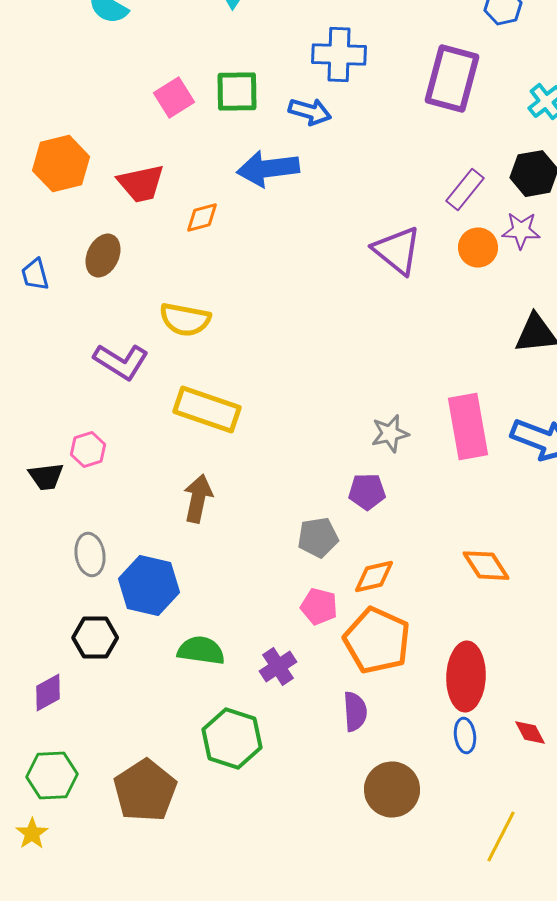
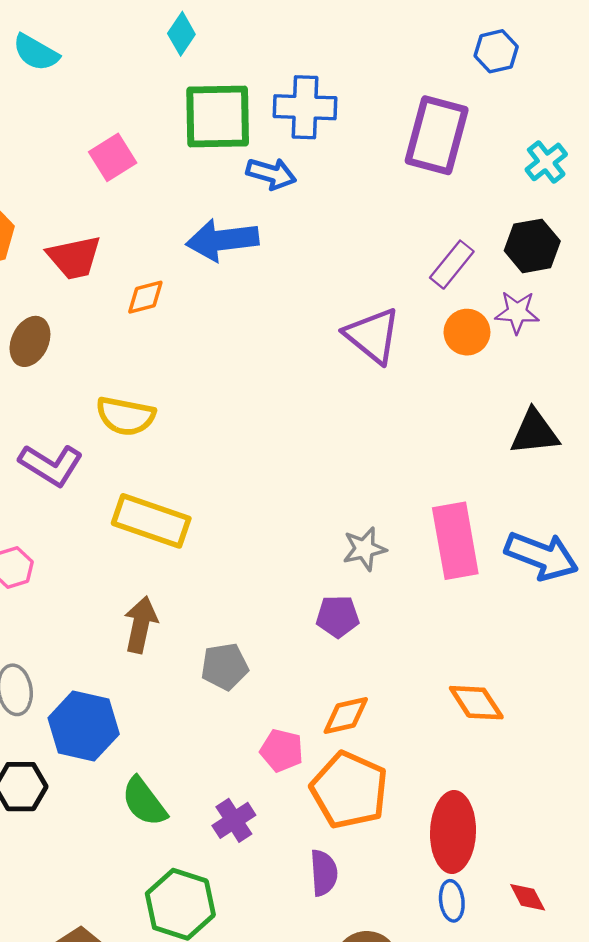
green square: (237, 92) -> (218, 117), moved, size x1.4
gray pentagon: (318, 538) -> (225, 667), moved
green semicircle: (201, 651) -> (144, 802), turned -135

